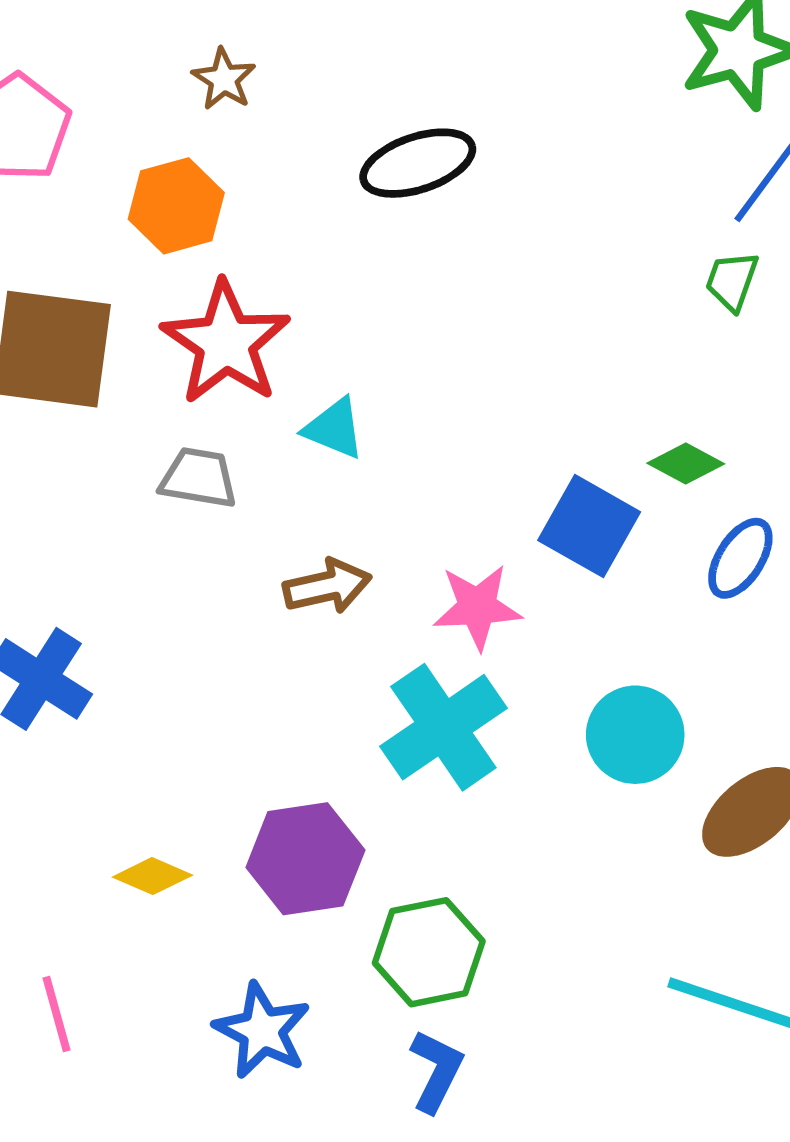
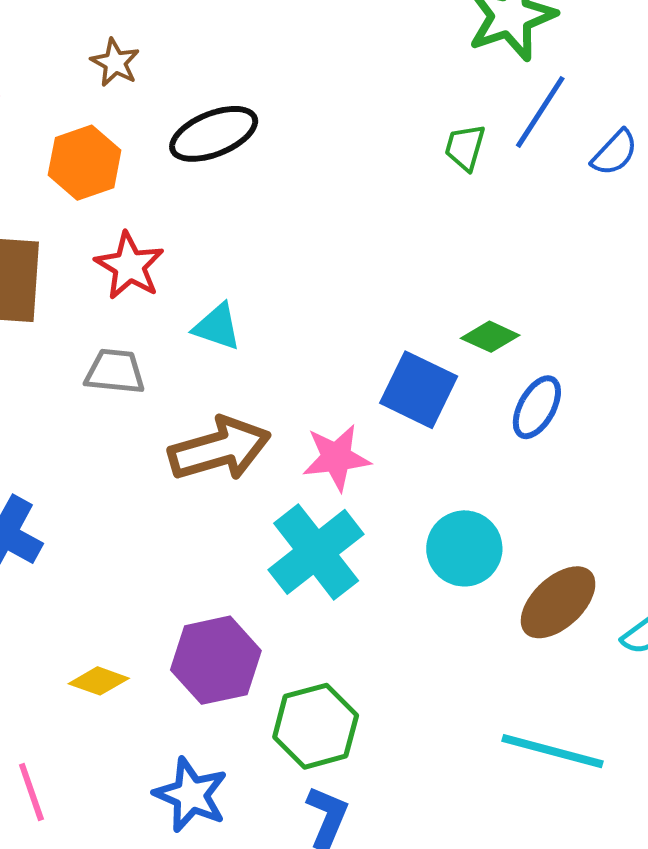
black ellipse: (418, 163) -> (214, 134), moved
green trapezoid: (732, 281) -> (465, 147), moved
red star: (226, 343) -> (129, 266), size x0.7
brown arrow: (327, 586) -> (220, 449), size x1.5

